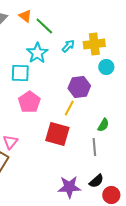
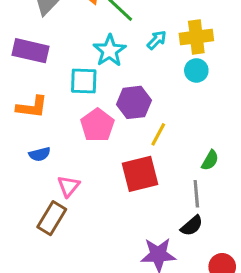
cyan circle: (106, 67) -> (196, 70), moved
purple hexagon: (79, 87) -> (134, 102), moved
red square: (57, 134) -> (140, 174), turned -30
black semicircle: (96, 181) -> (192, 226), moved

